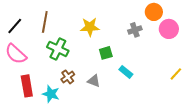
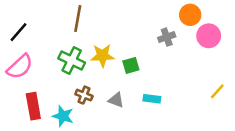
brown line: (45, 22) -> (78, 19), moved
yellow star: (90, 27) -> (102, 56), moved
pink semicircle: (16, 54) -> (20, 67), turned -85
cyan rectangle: (126, 72) -> (152, 99), moved, turned -32
brown cross: (68, 77) -> (84, 95), turned -32

